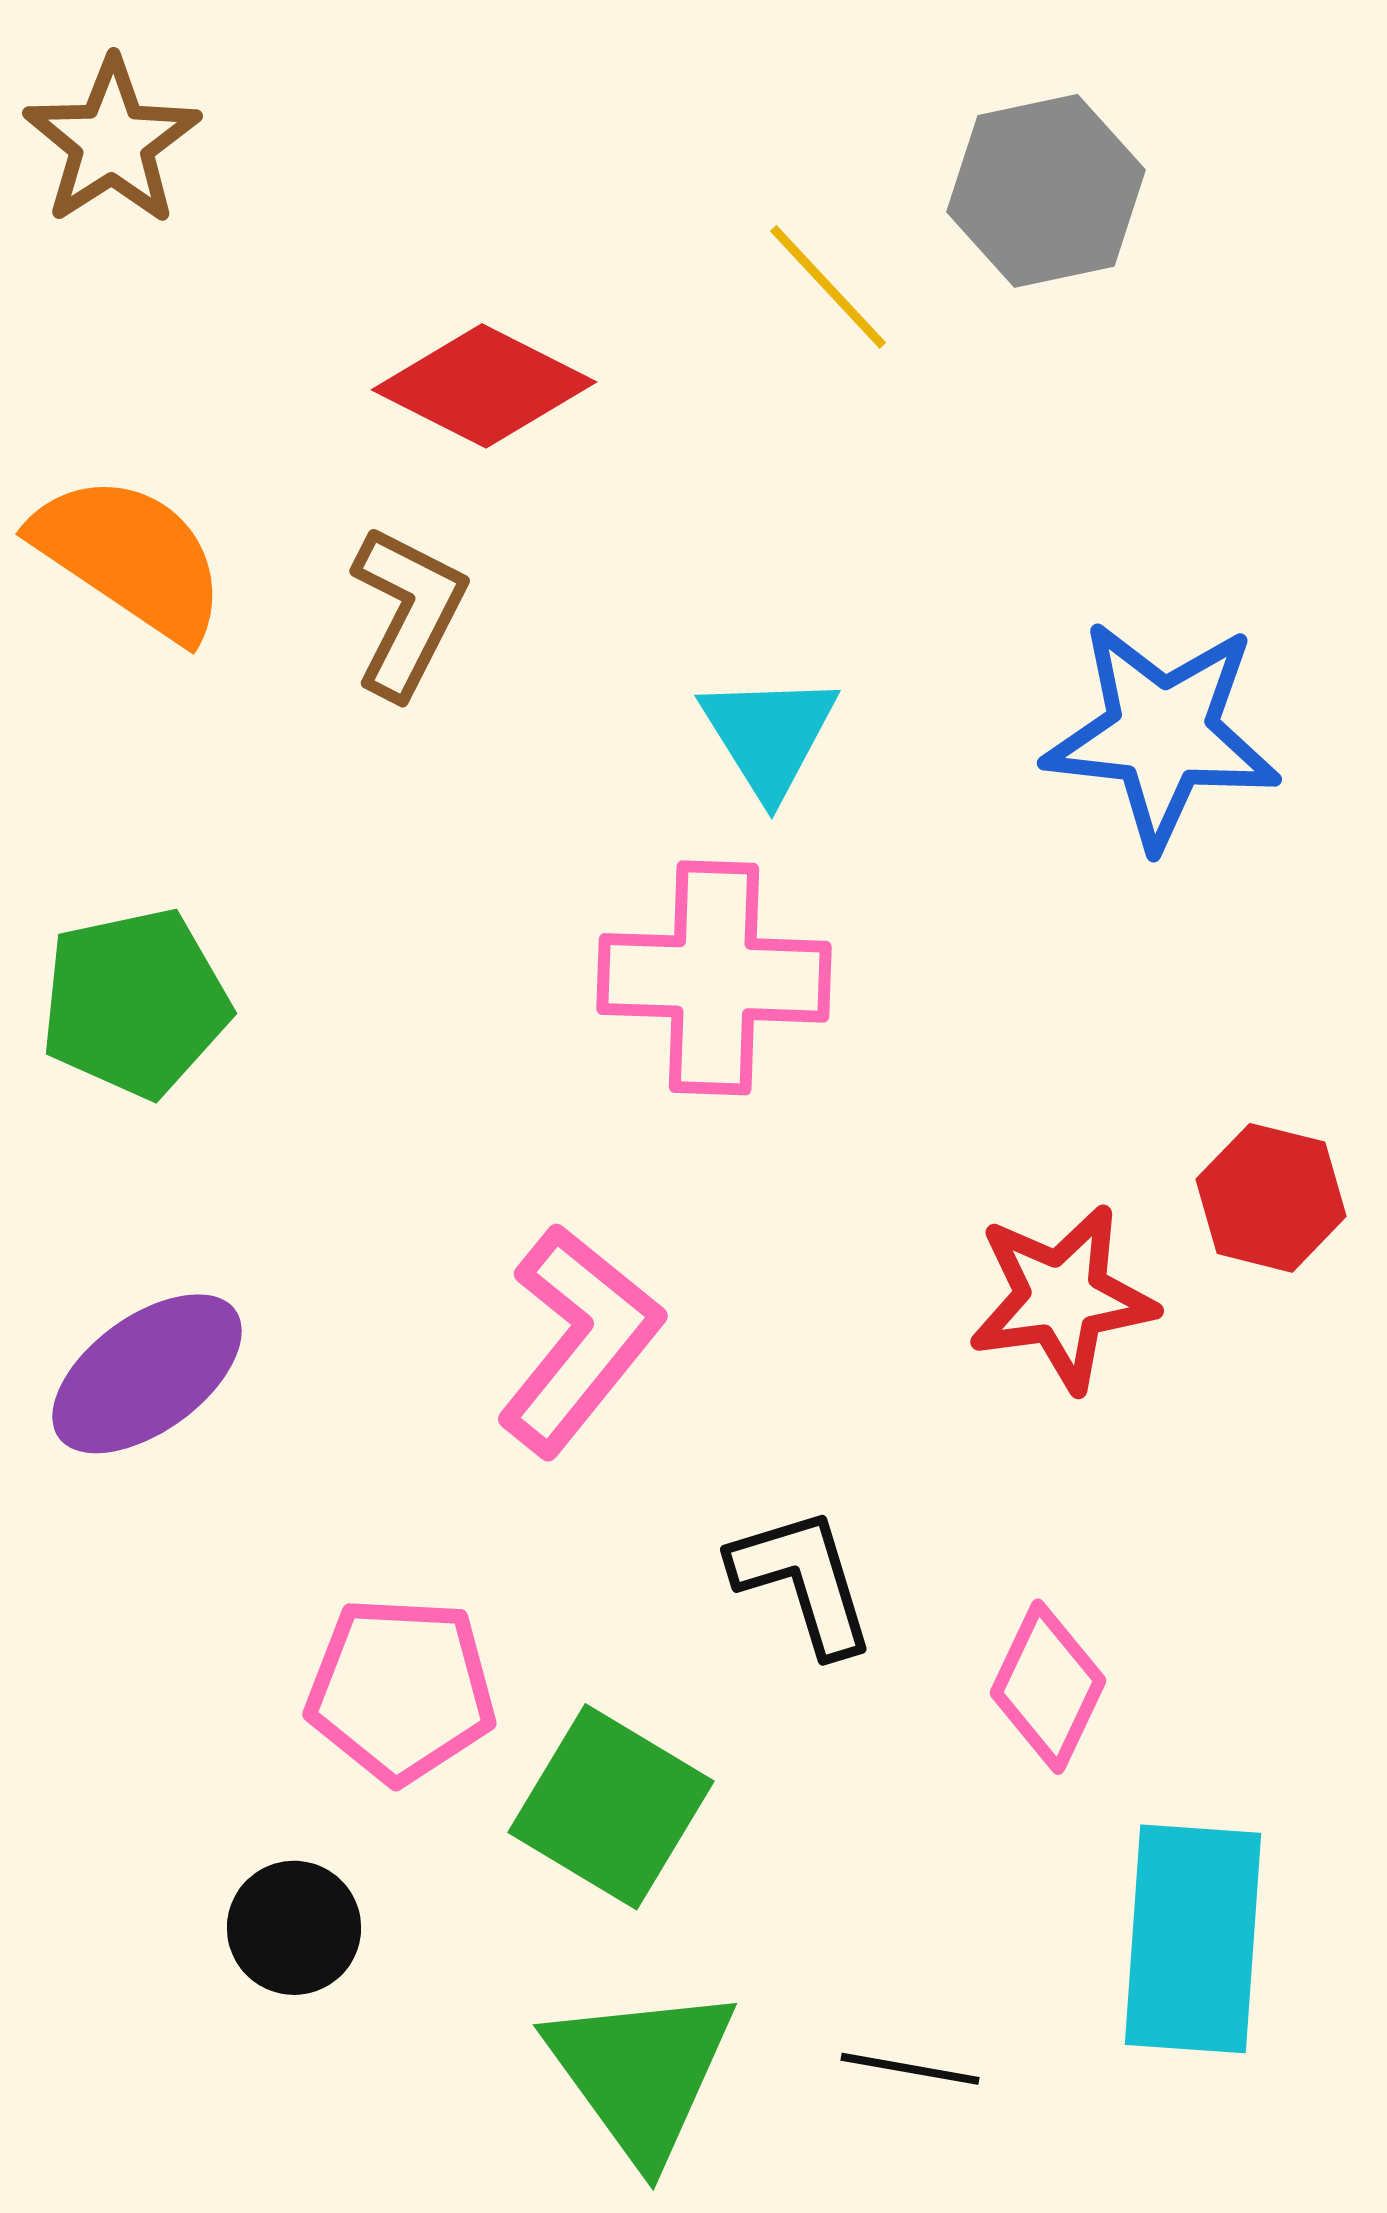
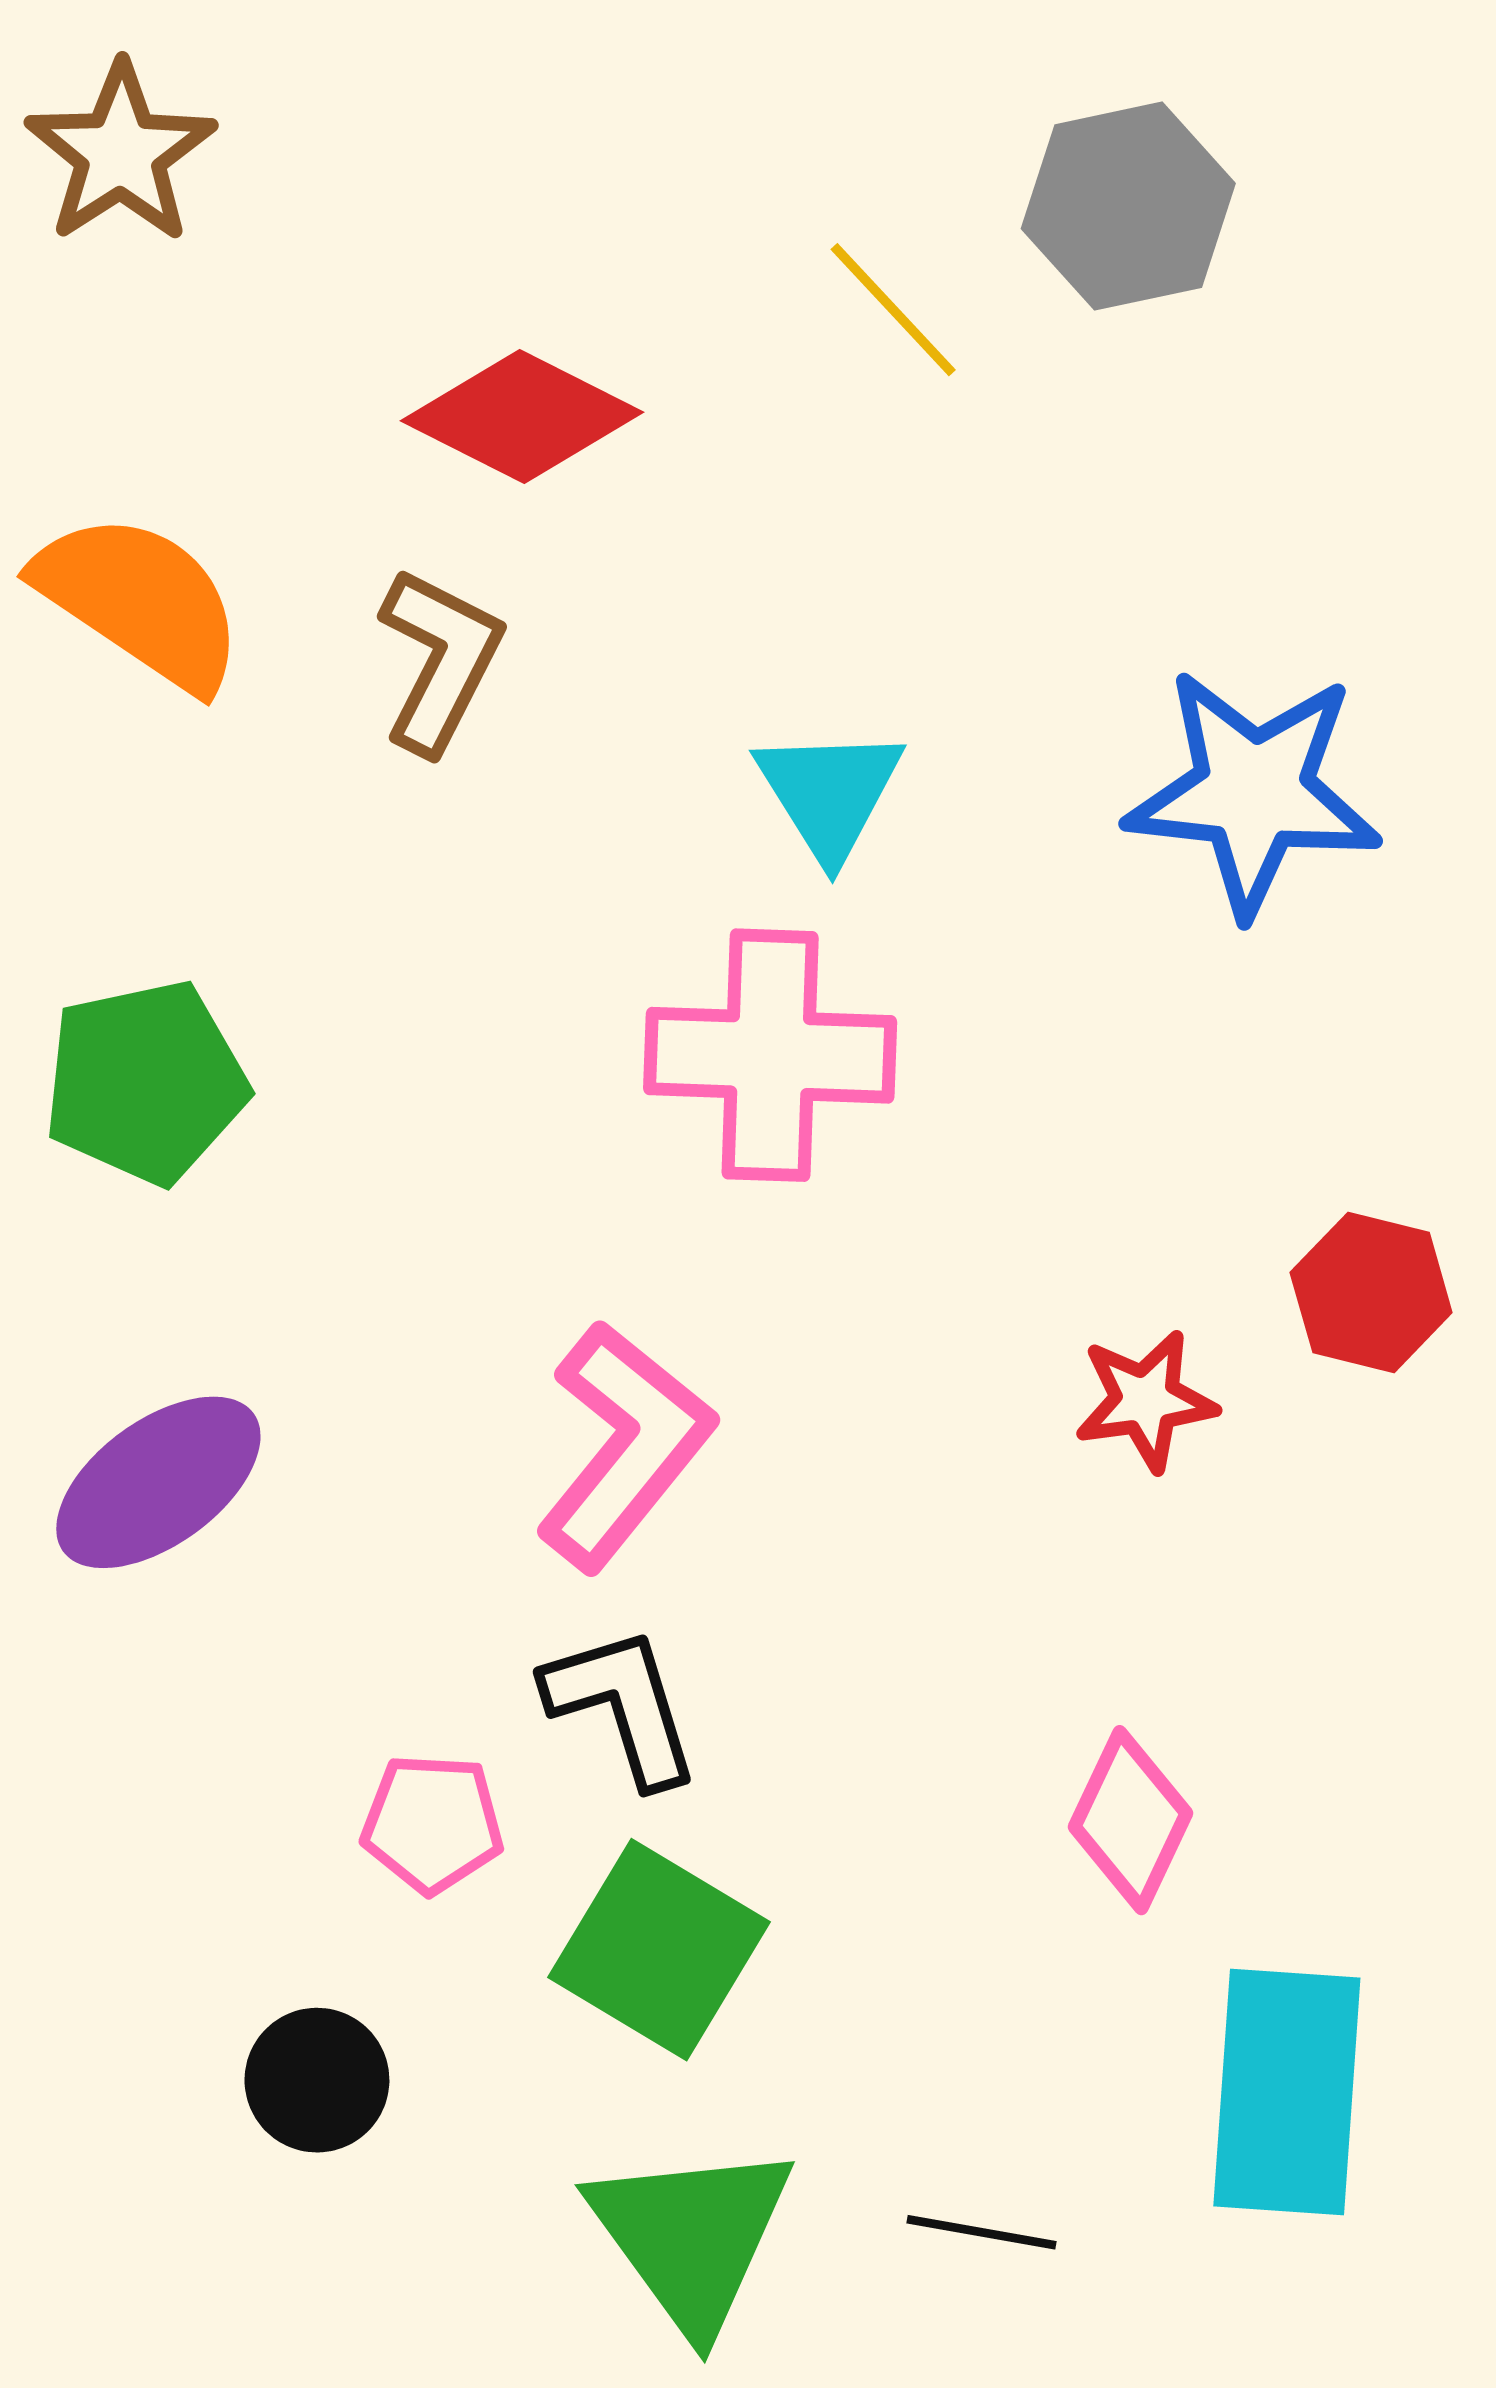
red star: (1062, 1298) -> (1146, 1400), size x0.7
black L-shape: (803, 1581) -> (622, 1706), moved
pink pentagon: (401, 1690) -> (432, 1823), size x0.7

